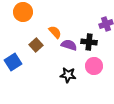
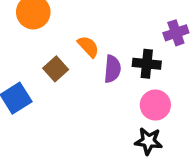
purple semicircle: (69, 45) -> (112, 69), turned 77
black star: (68, 75) -> (148, 141), moved

